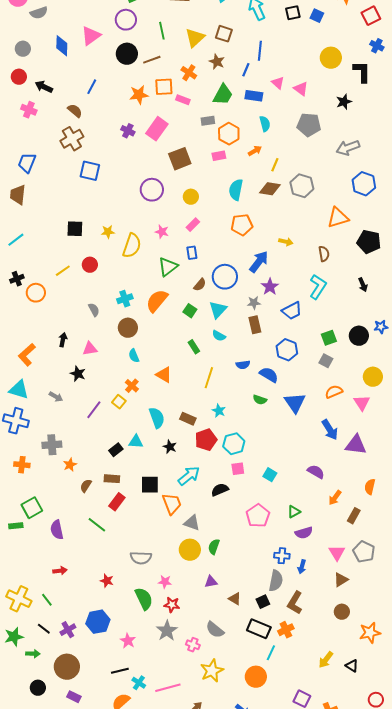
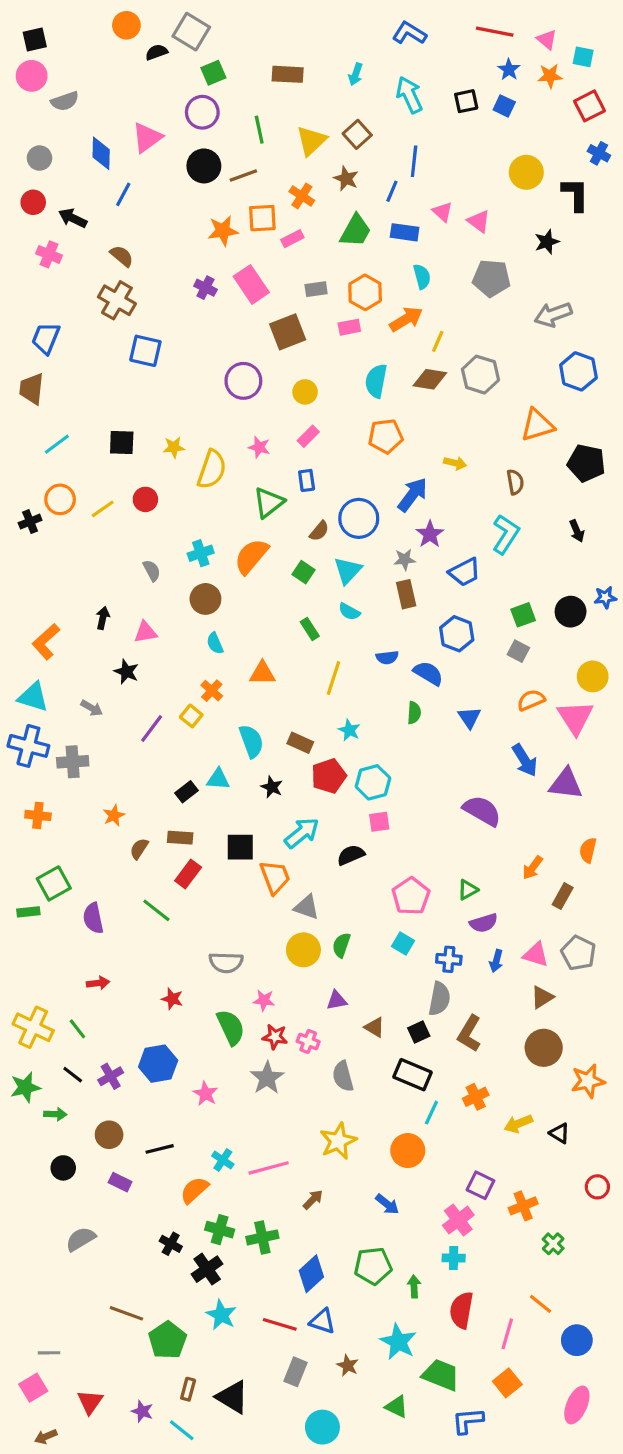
brown square: (224, 34) -> (357, 134), turned 30
blue line: (92, 87) -> (123, 194), moved
pink rectangle: (183, 100) -> (292, 239), turned -48
gray rectangle: (208, 121) -> (316, 289), moved
pink rectangle: (157, 129) -> (251, 284), turned -70
brown cross: (72, 139) -> (117, 300), turned -30
orange arrow: (255, 151) -> (406, 319), size x1.5
cyan line: (16, 240) -> (57, 444), moved
orange circle: (36, 293) -> (60, 499), moved
orange triangle: (164, 375) -> (262, 673), turned -30
green semicircle: (260, 400) -> (414, 713), turned -104
blue triangle: (295, 403) -> (469, 718), size x0.7
pink triangle: (362, 403) -> (575, 718), size x1.4
gray cross: (52, 445) -> (73, 762), moved
purple semicircle: (316, 472) -> (482, 811), moved, size x1.4
cyan square: (270, 475) -> (403, 943), moved
pink triangle: (337, 553) -> (536, 955), turned -42
blue arrow: (302, 567) -> (496, 961), moved
brown circle: (342, 612) -> (544, 1048), size x1.5
gray semicircle: (215, 630) -> (343, 1076), turned 36
orange cross: (286, 630) -> (476, 1097), moved
pink cross: (193, 645) -> (308, 1041), moved
yellow arrow: (326, 660) -> (518, 1124), turned 30
brown circle: (67, 667) -> (109, 1135), size x0.7
black line: (120, 671) -> (160, 1149), moved

